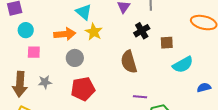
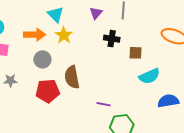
black cross: (142, 31) -> (112, 39), turned 35
brown semicircle: (129, 62) -> (72, 77), moved
blue semicircle: (204, 88) -> (168, 101), size x1.5

